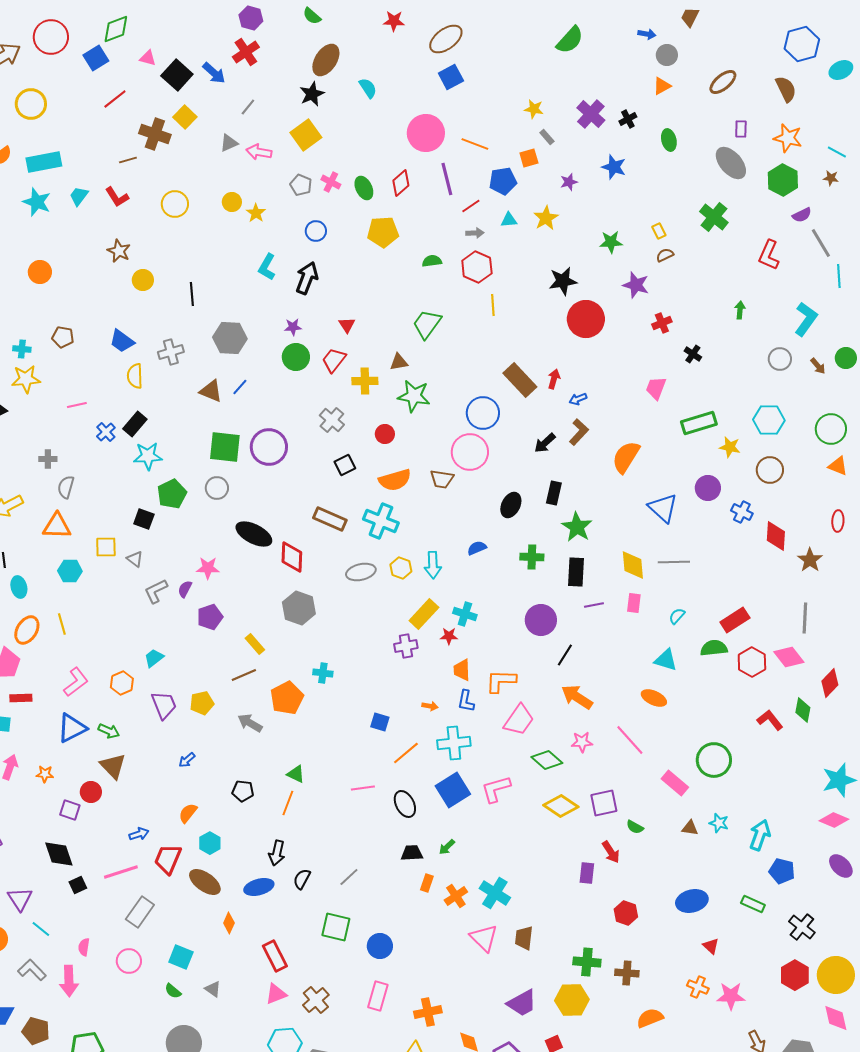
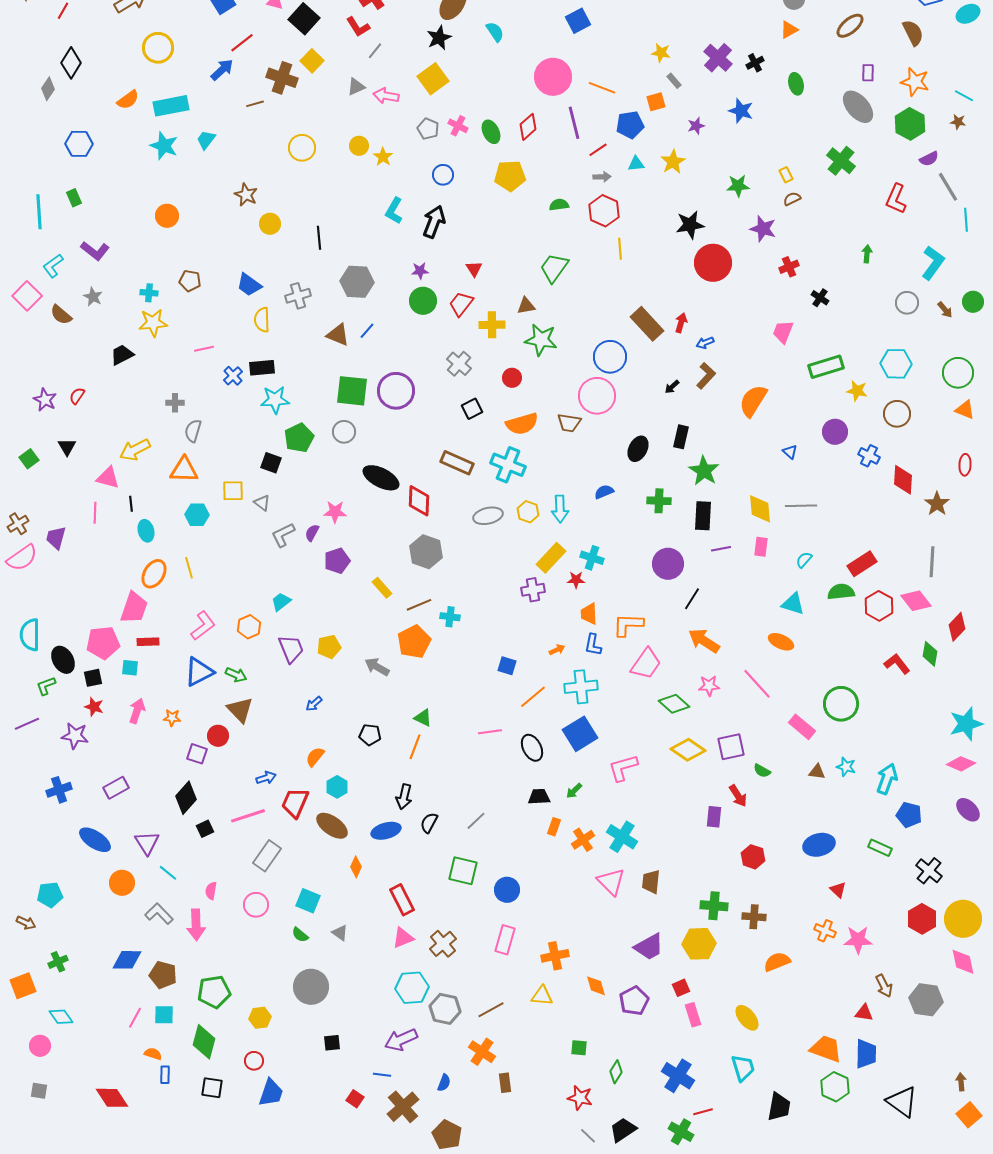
blue arrow: (214, 73) -> (222, 70), moved, turned -85
red L-shape: (117, 197) -> (358, 27), moved
black rectangle: (135, 424) -> (262, 368), turned 45
black arrow: (545, 443) -> (672, 387), size x0.7
blue triangle: (663, 508) -> (790, 452), size x0.5
brown line: (244, 675) -> (419, 605), moved
orange arrow: (430, 706) -> (557, 650), turned -35
pink L-shape: (496, 789) -> (623, 768), moved
black diamond: (59, 854) -> (186, 798), turned 60

